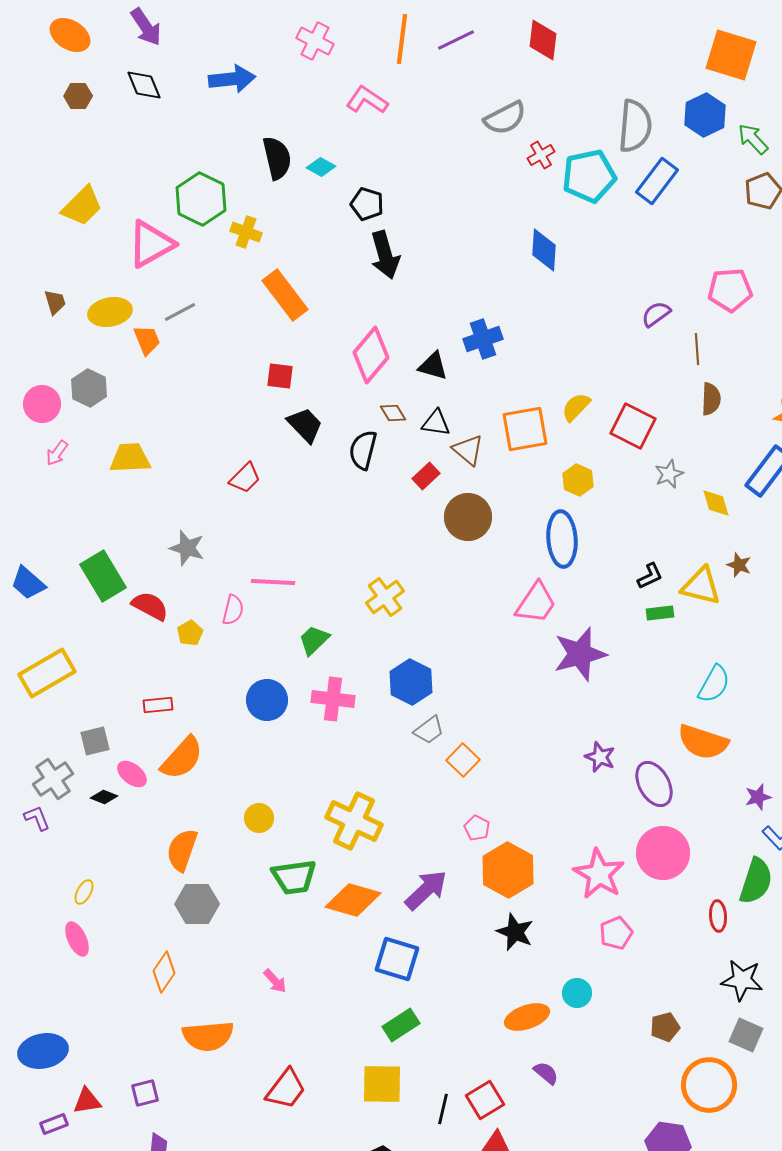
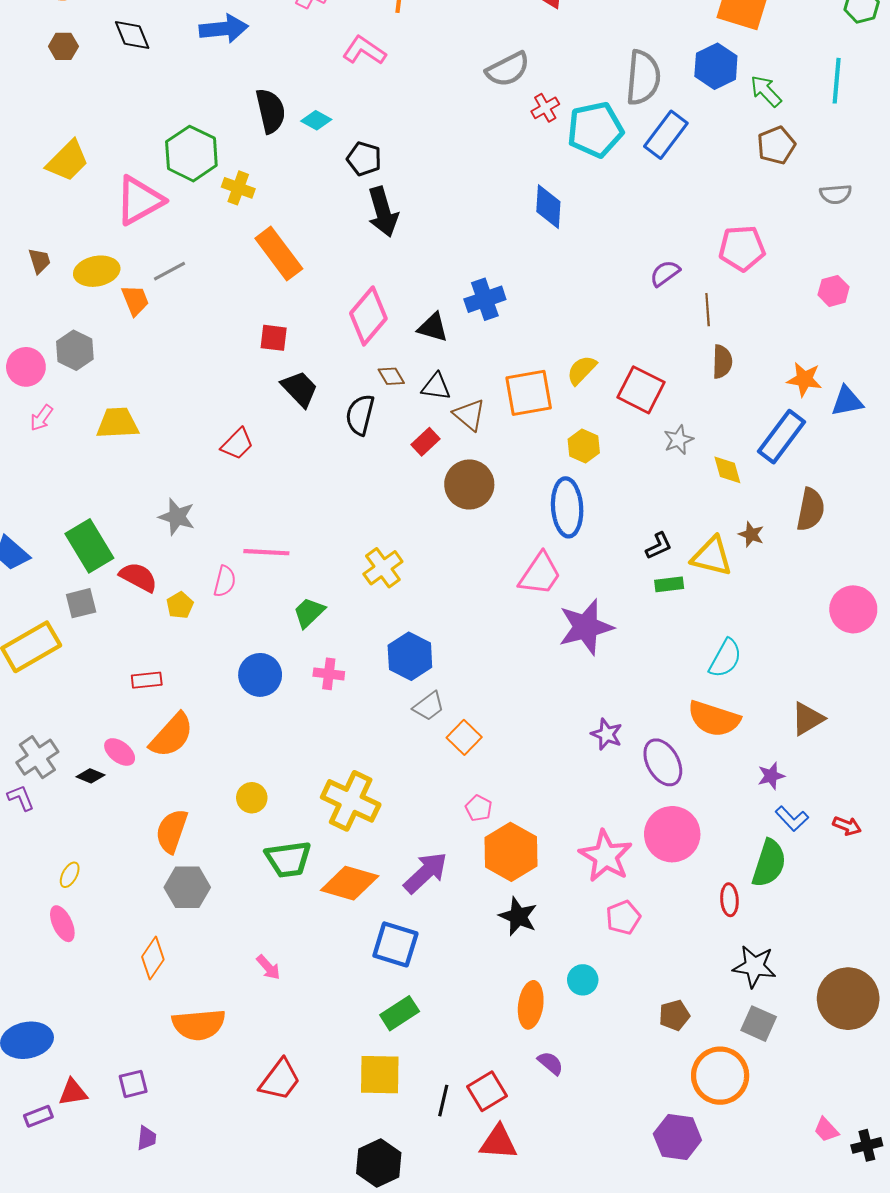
pink cross: (333, 699) -> (329, 674), size x0.7
gray square: (95, 741) -> (81, 603), moved
orange ellipse: (527, 1017) -> (531, 1005), turned -63

